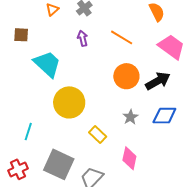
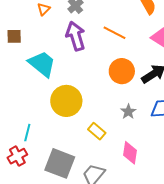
purple arrow: (83, 38) -> (76, 36), size x1.8
red cross: (18, 169) -> (17, 156), moved

